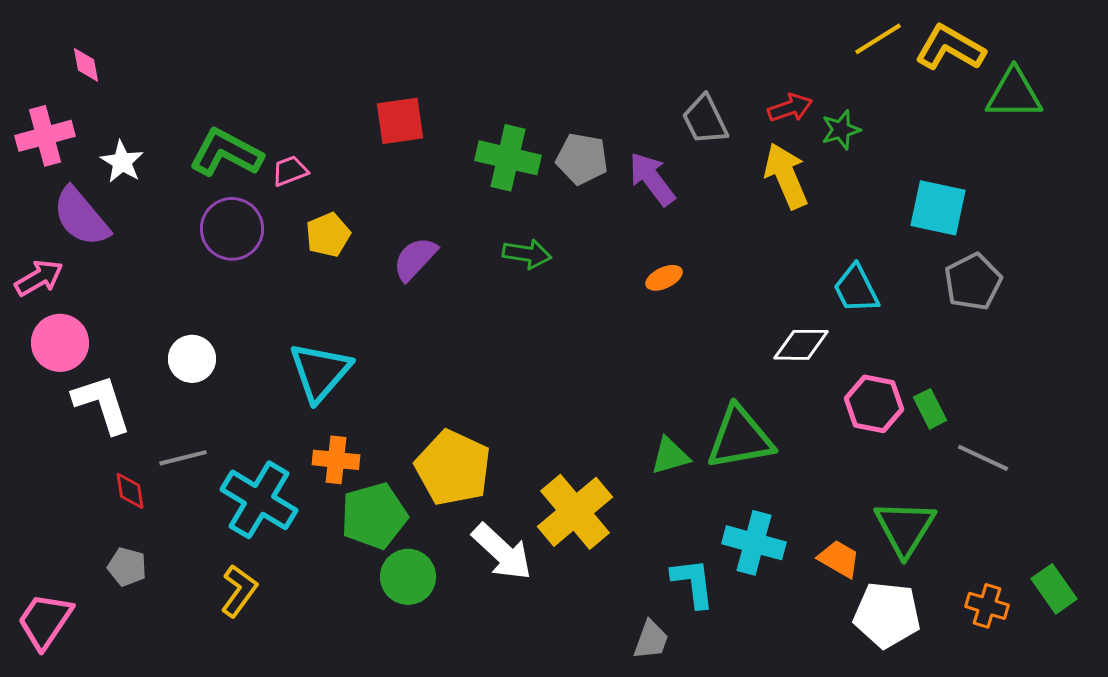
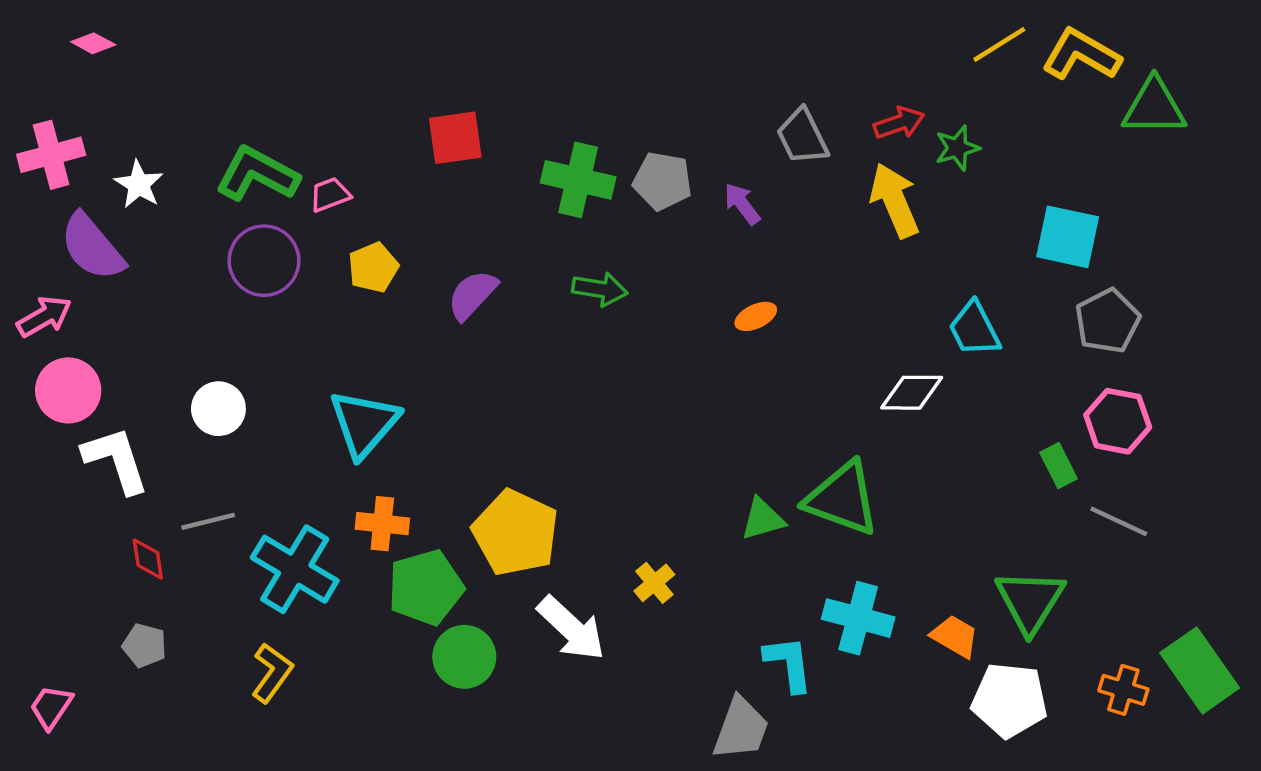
pink diamond: (86, 65) -> (93, 43), moved, turned -51
purple arrow: (652, 179) -> (742, 204), size x0.7
pink hexagon: (874, 404) -> (1118, 421), moved
green triangle: (740, 438) -> (842, 499), turned 30
yellow cross: (575, 512) -> (654, 583), size x0.5
green rectangle: (1054, 589) -> (1200, 670), size x1.5
pink trapezoid: (45, 621) -> (51, 707), size x0.7
gray trapezoid: (651, 640) -> (741, 729), size x1.4

